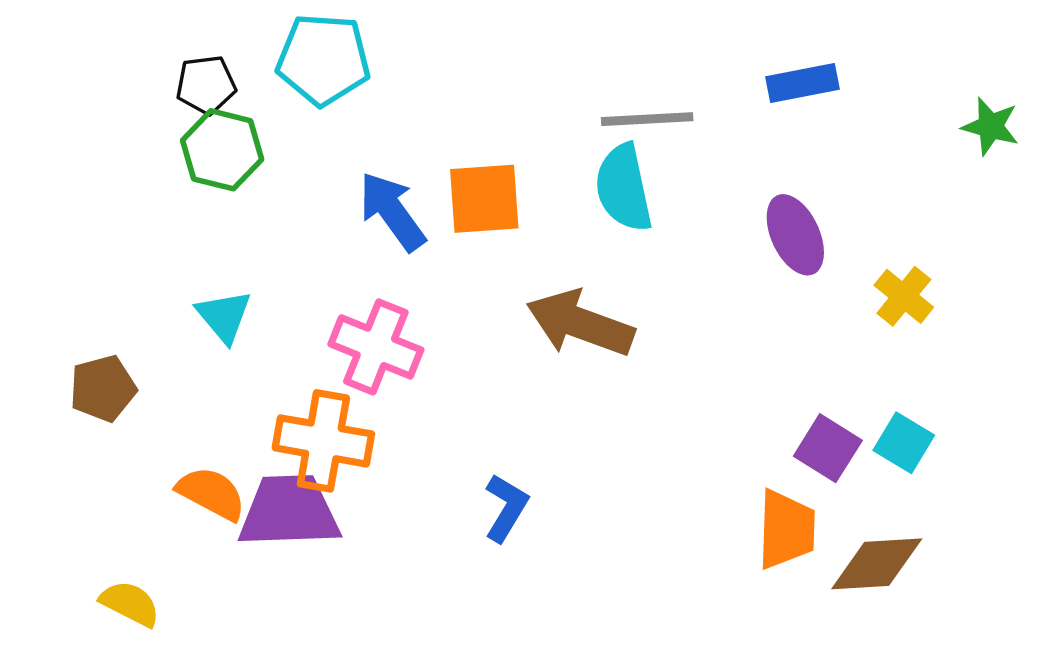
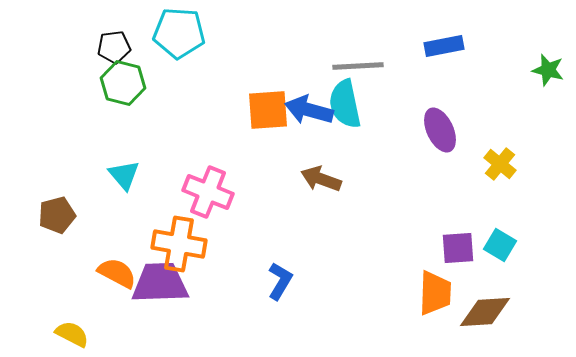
blue arrow: (392, 211) -> (309, 110), moved, turned -39
brown arrow: (580, 323) -> (321, 179), size x0.7
purple square: (828, 448) -> (458, 248), turned -36

